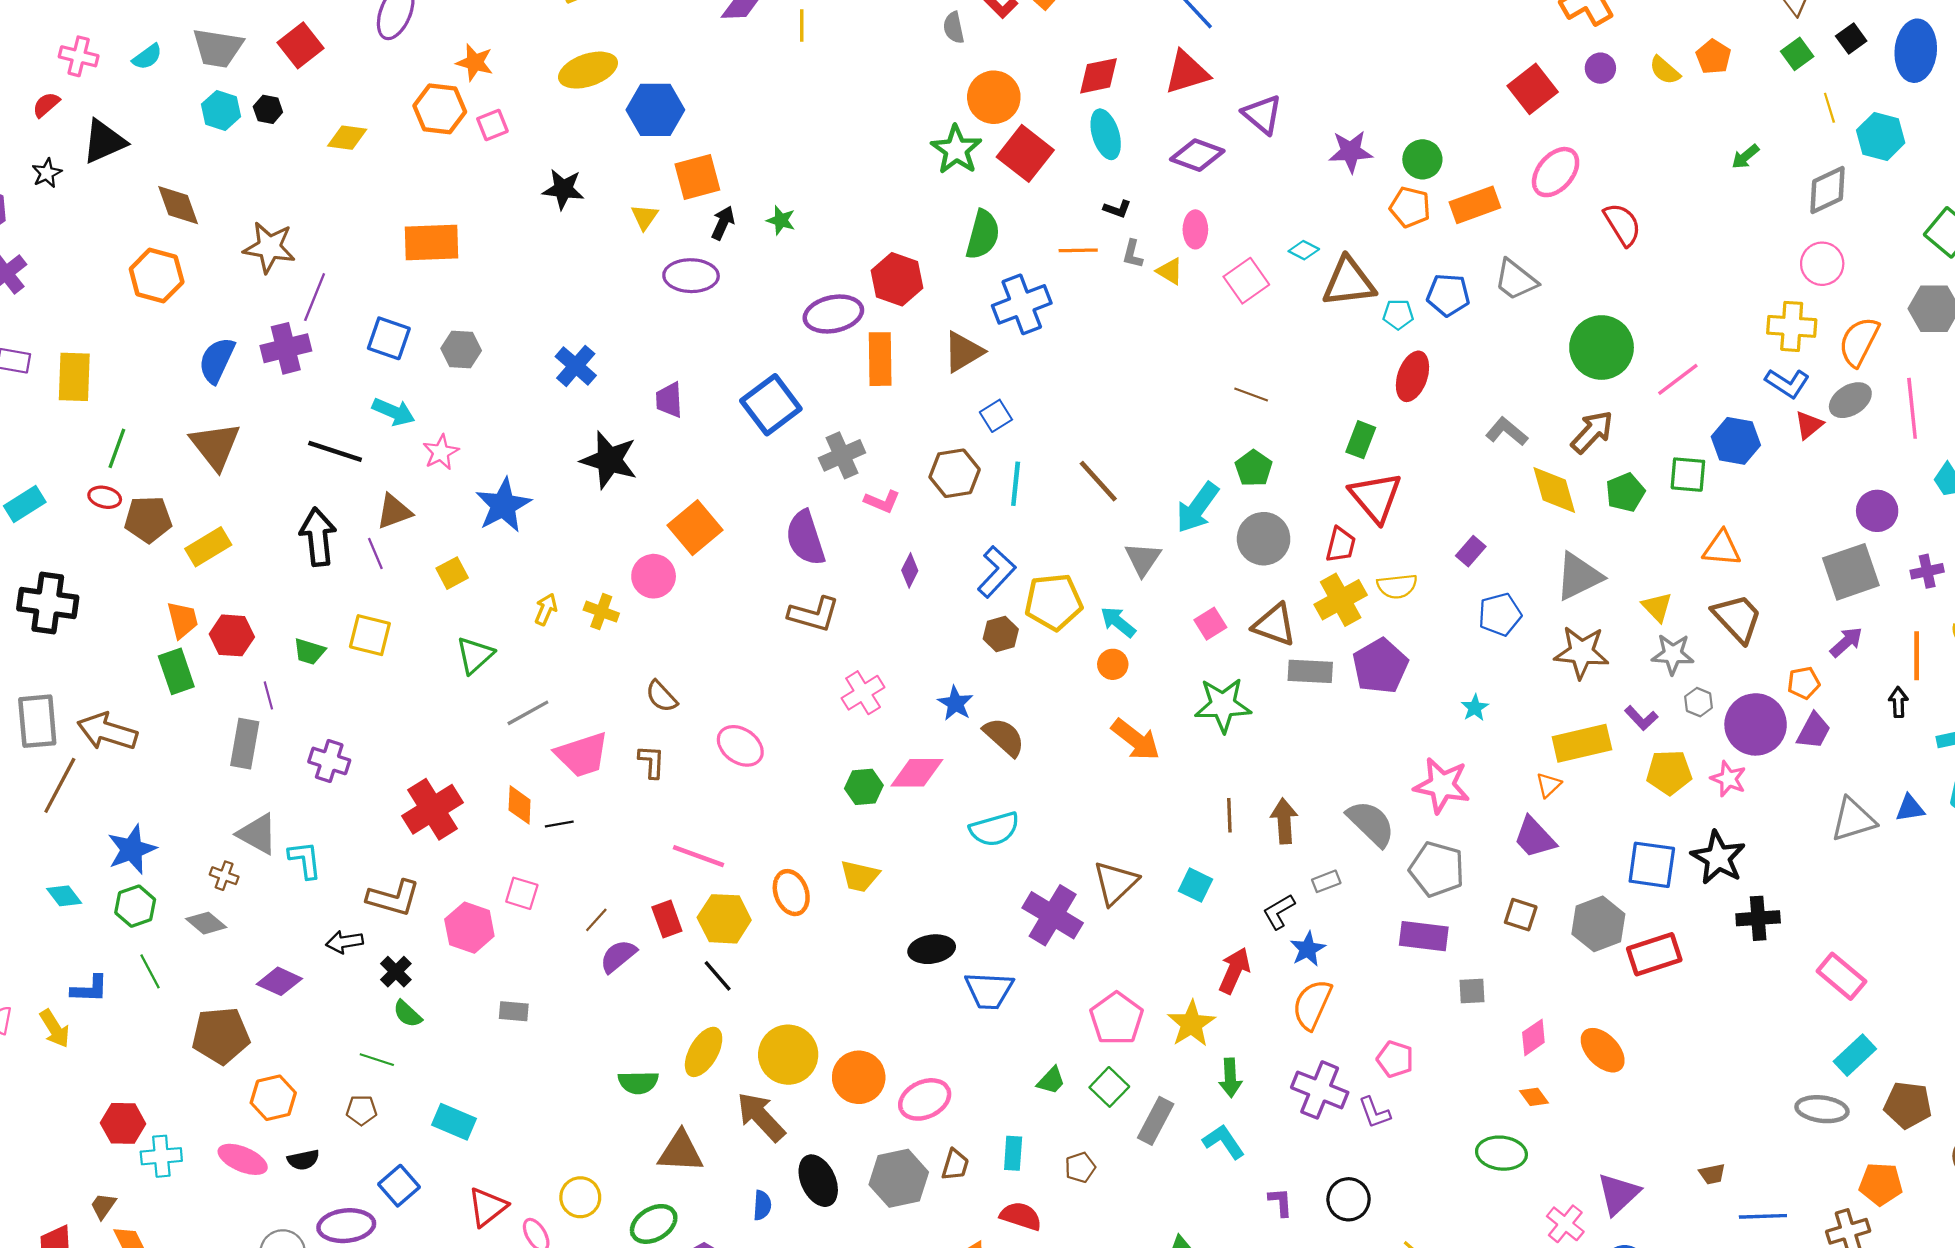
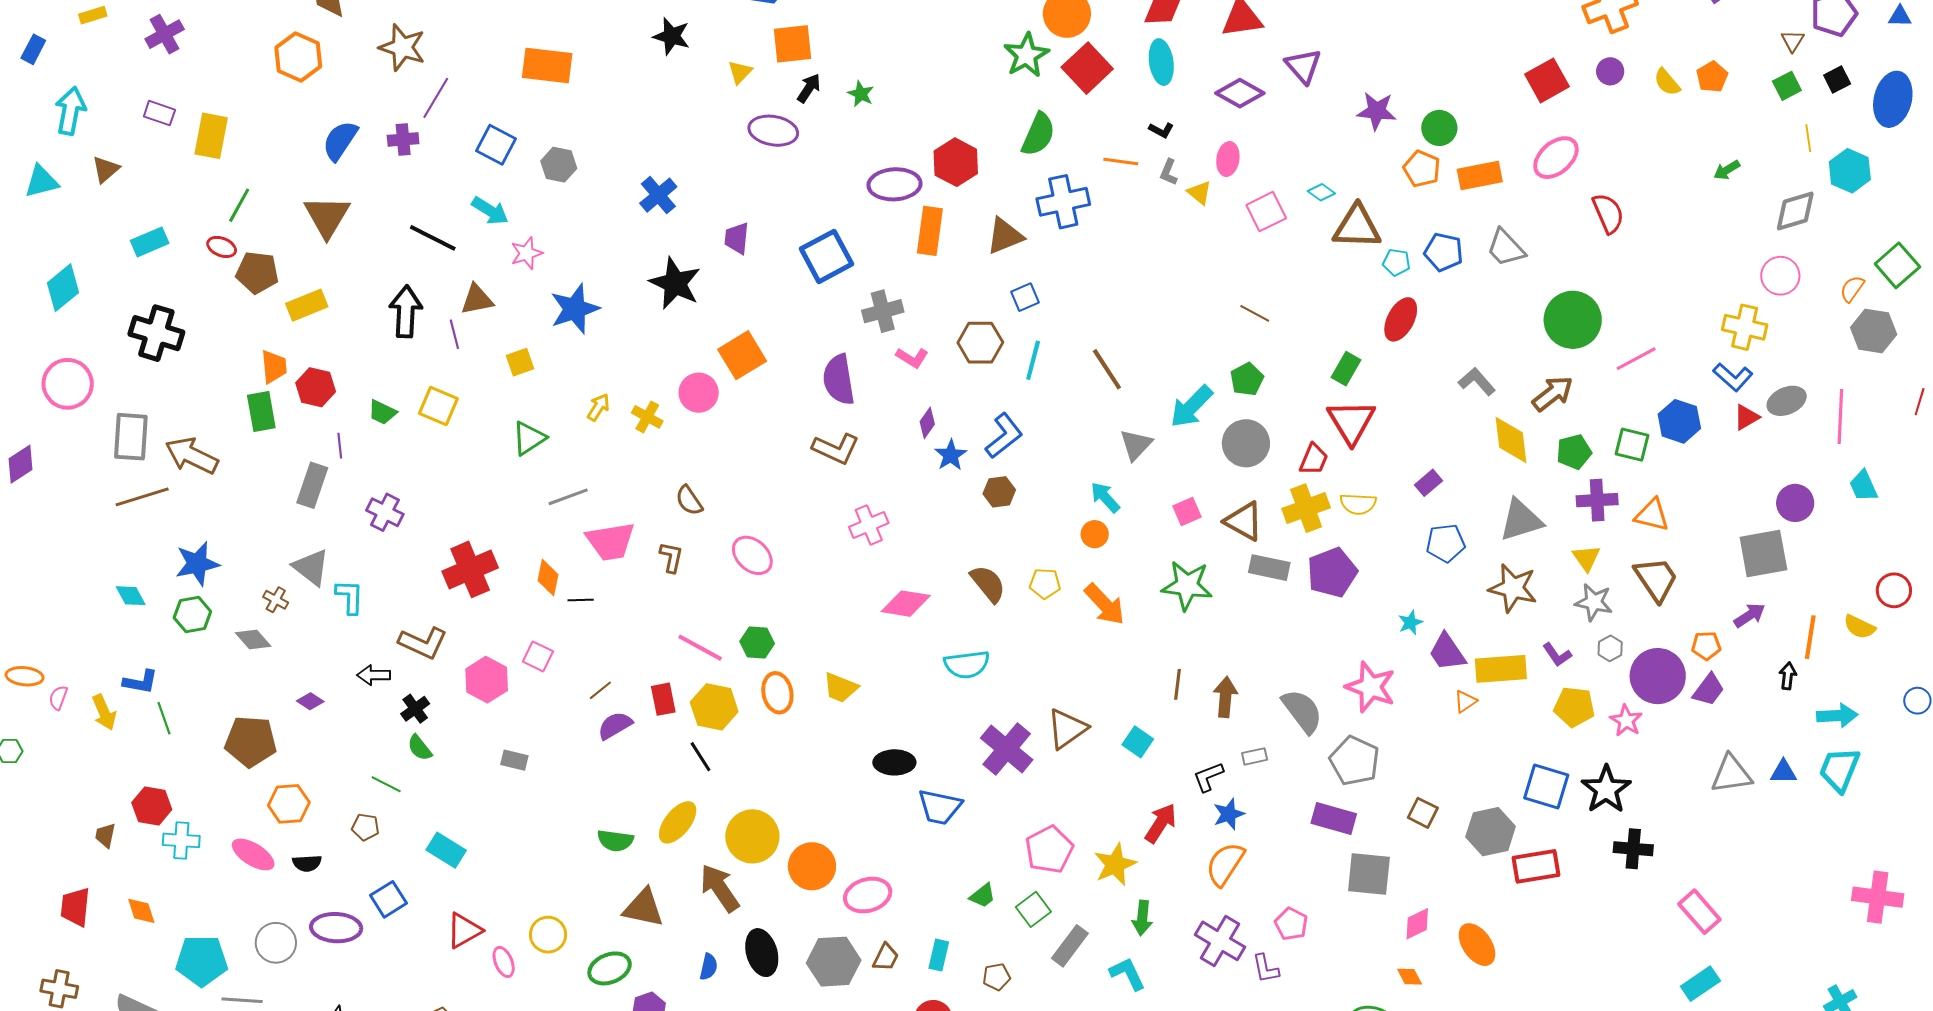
orange semicircle: (1859, 342) -> (1852, 289), moved, size x0.6
purple cross: (286, 348) -> (403, 139), size x0.7
purple cross: (1927, 571) -> (1597, 500), moved, size x1.4
yellow pentagon: (1053, 602) -> (1045, 583), moved, size x0.6
blue star: (955, 703) -> (951, 455), moved
brown line: (60, 785) -> (142, 497), turned 36
green hexagon: (864, 787) -> (757, 642), moved
purple trapezoid: (1535, 837) -> (1447, 652), moved
green line: (150, 971) -> (164, 718), moved
purple diamond: (279, 981) -> (310, 701), size x0.7
gray square: (1472, 991) -> (1369, 874), size x1.8
brown trapezoid: (103, 1206) -> (105, 835), moved, turned -32

